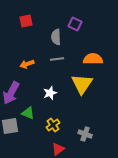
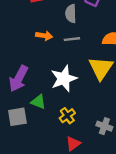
orange arrow: (27, 64) -> (44, 36), moved, turned -152
white star: (50, 93) -> (64, 79), size x1.6

